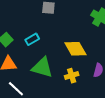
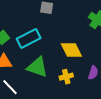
cyan rectangle: (32, 39) -> (29, 38), size x1.6

